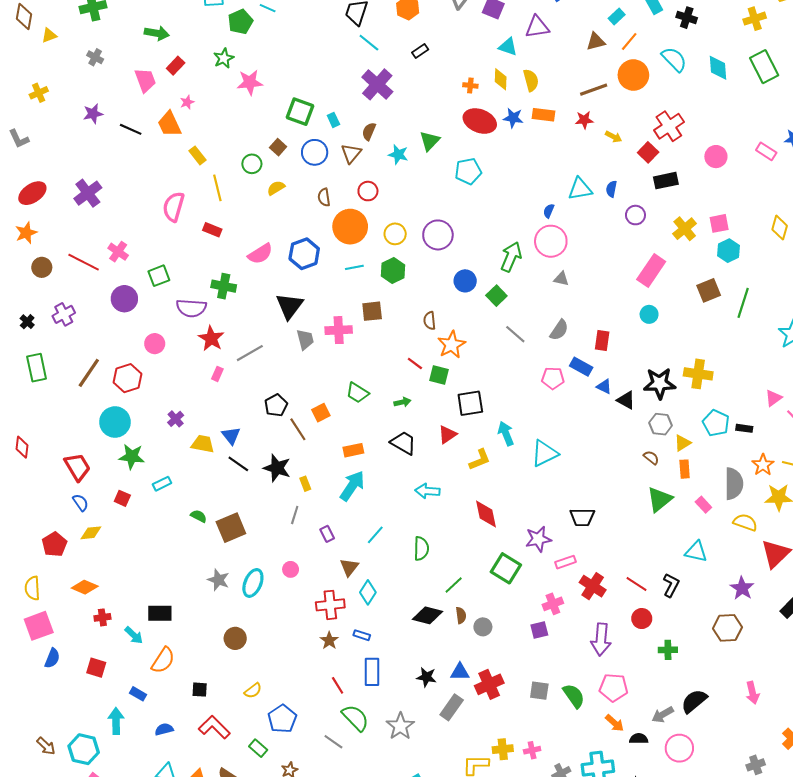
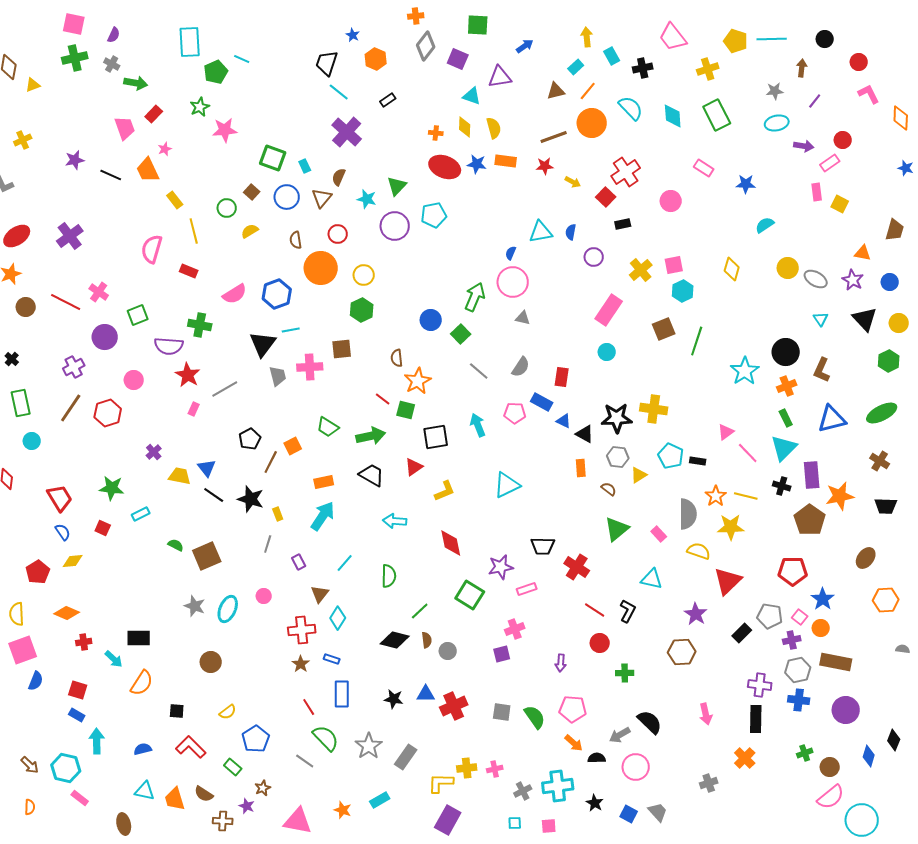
black cross: (687, 18) -> (643, 68), turned -30
gray cross: (95, 57) -> (112, 64), moved
pink rectangle: (766, 151) -> (704, 168), moved
black rectangle: (666, 181) -> (623, 224), size x0.7
purple circle: (438, 235) -> (395, 226), moved
cyan line: (354, 267) -> (291, 330), moved
purple cross: (64, 314) -> (74, 367), moved
green arrow: (402, 402) -> (371, 436), size x1.8
cyan circle: (115, 422) -> (32, 441), moved, size x0.6
brown line: (298, 429) -> (271, 462), turned 60
cyan arrow: (506, 434) -> (478, 425), moved
orange rectangle: (685, 469) -> (581, 468), moved
red cross: (593, 586) -> (577, 567), moved
purple arrow: (601, 639) -> (561, 663), size x0.6
blue rectangle: (138, 694) -> (77, 715), moved
black semicircle: (694, 701) -> (650, 722), turned 84
gray rectangle: (452, 707) -> (406, 757), moved

